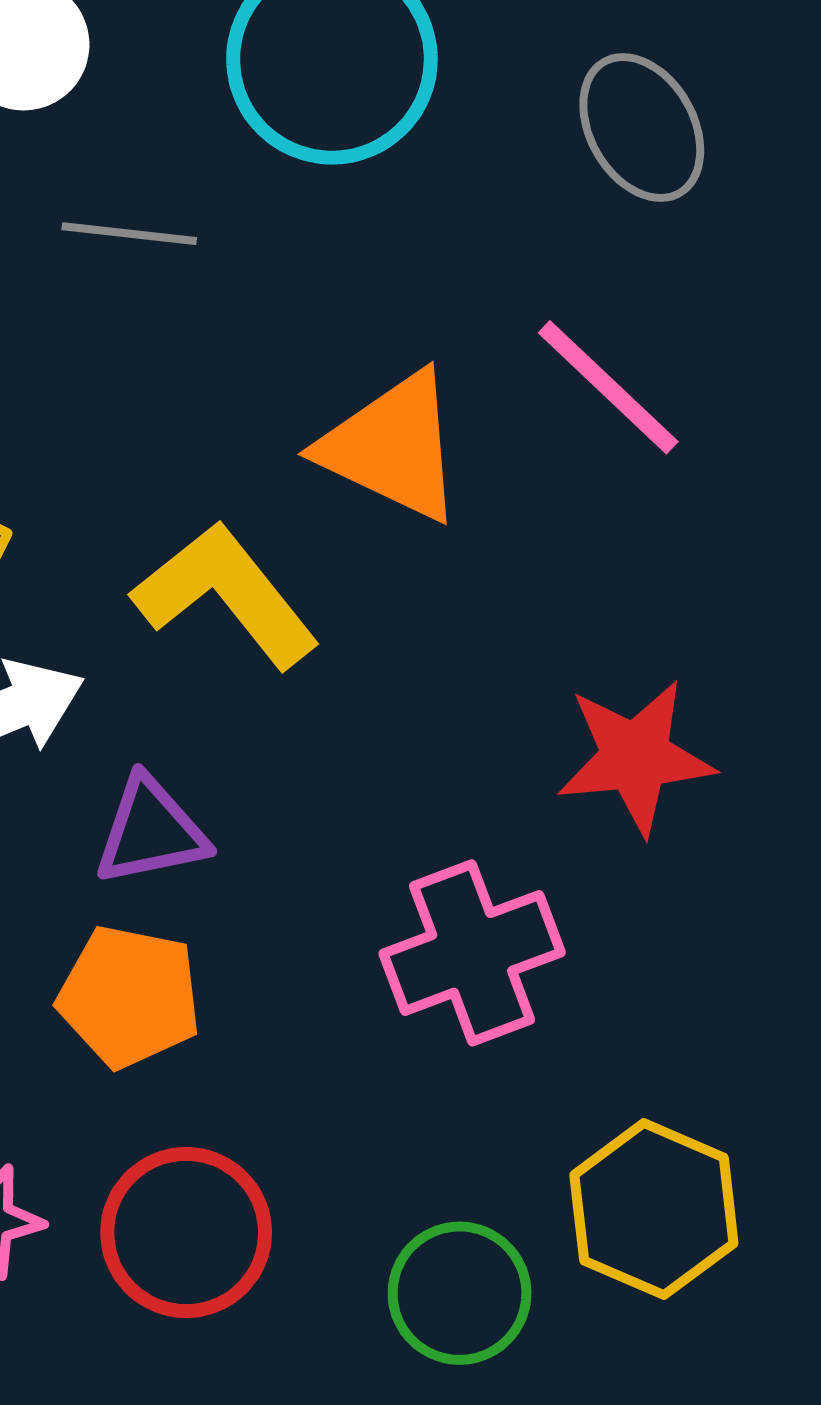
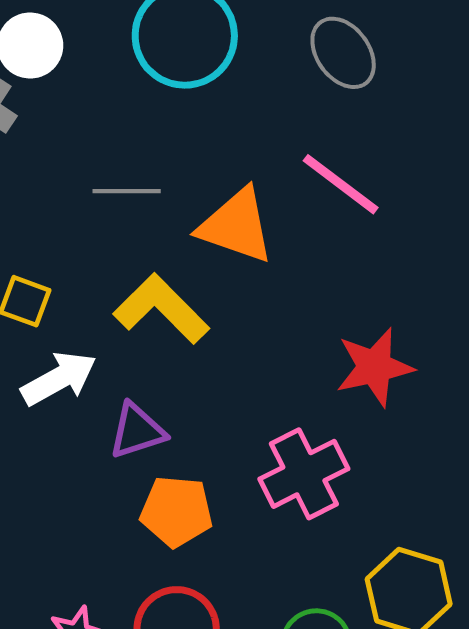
gray line: (129, 234) -> (127, 191), moved
orange pentagon: (129, 996) -> (176, 511), moved

